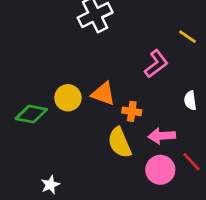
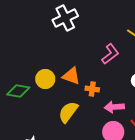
yellow semicircle: (120, 143) -> (68, 112), moved, turned 60

